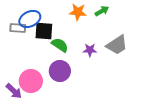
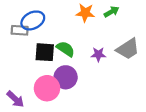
black square: (44, 31) -> (45, 52), moved
pink circle: (31, 81) -> (47, 88), moved

